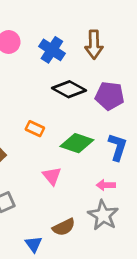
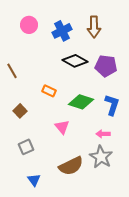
blue cross: (52, 50) -> (62, 31), turned 30
brown semicircle: (64, 227) -> (71, 166), size x1.4
blue triangle: (34, 244) -> (34, 180), moved

